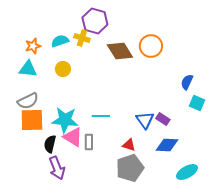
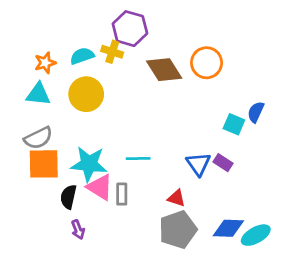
yellow circle: (63, 69) -> (86, 94), size x1.6
cyan square: (197, 103) -> (234, 124), moved
blue diamond: (167, 145) -> (228, 228), moved
purple arrow: (57, 168) -> (78, 230), size x0.6

